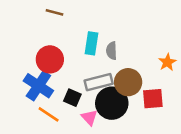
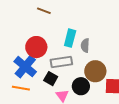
gray rectangle: (99, 82) -> (61, 62), moved
black circle: (112, 103) -> (81, 86), size x0.7
orange line: (49, 114) -> (21, 88), moved, turned -30

